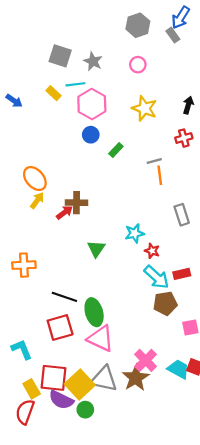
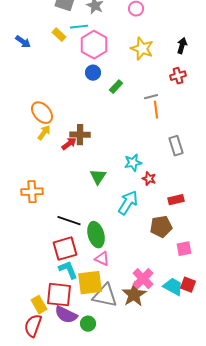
cyan arrow: (156, 277) -> (128, 203), moved, turned -100
pink triangle: (101, 338) -> (102, 259), size x0.6
cyan L-shape: (22, 349) -> (68, 270), moved
yellow square: (80, 384) -> (90, 283), moved, turned 36

